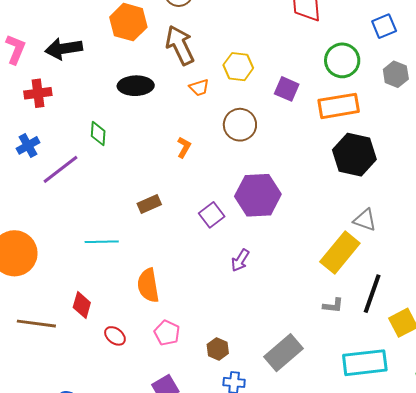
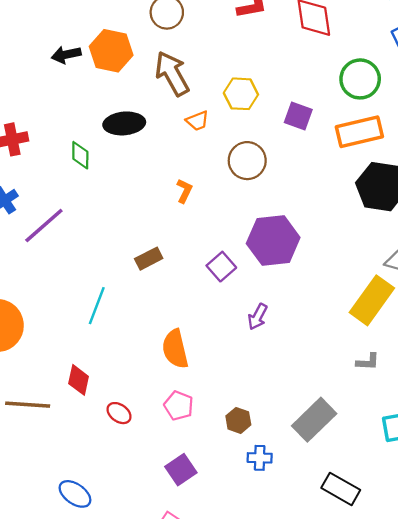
black arrow: (64, 49) -> (66, 55), moved, size x0.7
green diamond: (98, 134) -> (80, 155), moved
cyan line: (102, 242) -> (97, 306), turned -64
orange semicircle: (148, 285) -> (175, 349), moved

